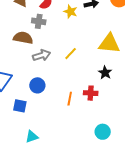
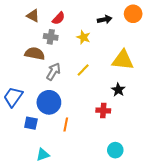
yellow star: (70, 12) -> (83, 37), moved
gray arrow: (42, 55) -> (53, 72), turned -42
blue circle: (37, 85) -> (49, 102), size x1.5
orange line: (70, 99) -> (66, 124), moved

